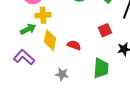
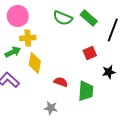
red semicircle: (74, 45) -> (61, 82), moved
gray star: (62, 74) -> (51, 108), moved

